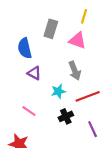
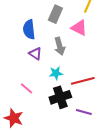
gray arrow: (75, 71) -> (60, 46), moved
black cross: (66, 116) -> (60, 97), size x1.5
purple line: (93, 129) -> (84, 112), turned -56

